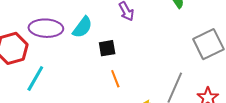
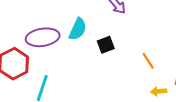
orange line: (115, 79) -> (148, 61), moved

